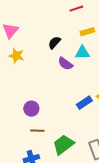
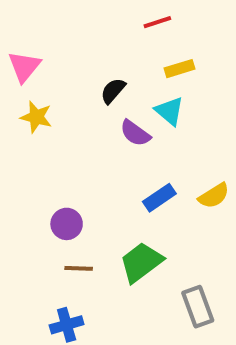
cyan triangle: (82, 53) -> (169, 111), turned 42
blue rectangle: (84, 103) -> (159, 198), moved
green trapezoid: (63, 145) -> (141, 262), moved

